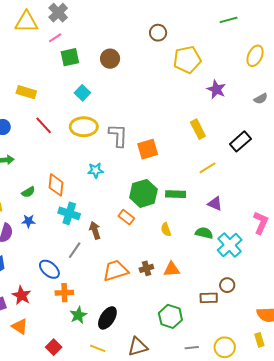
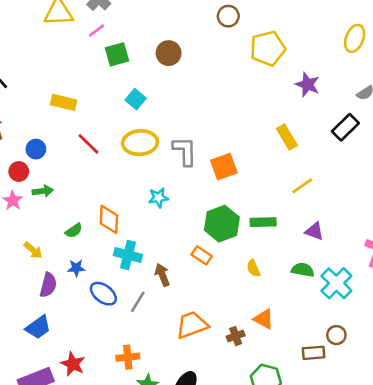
black rectangle: (240, 141) -> (345, 127), moved
brown cross: (146, 268) -> (236, 336), moved
blue ellipse: (49, 269) -> (103, 294), moved
orange triangle: (172, 269) -> (264, 319), turned 36

